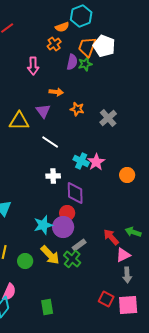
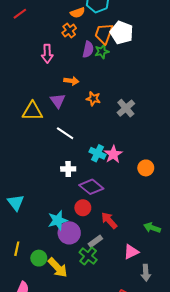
purple diamond: (75, 193) -> (91, 187), turned -50
purple circle: (63, 227) -> (69, 233), moved
red arrow: (111, 237) -> (109, 220), moved
yellow arrow: (50, 255) -> (58, 268), moved
pink triangle: (123, 255) -> (131, 252), moved

